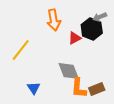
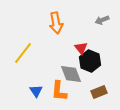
black hexagon: (92, 29) -> (90, 61), moved
red triangle: (75, 38) -> (81, 48), moved, turned -40
orange L-shape: (79, 88) -> (59, 91), moved

